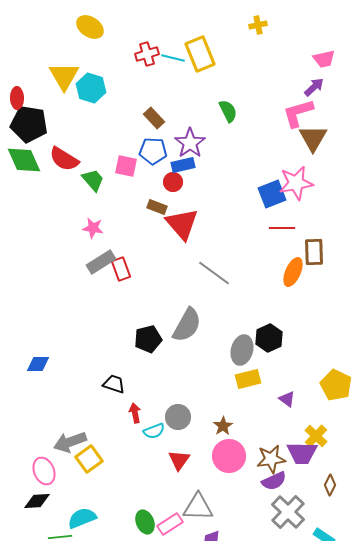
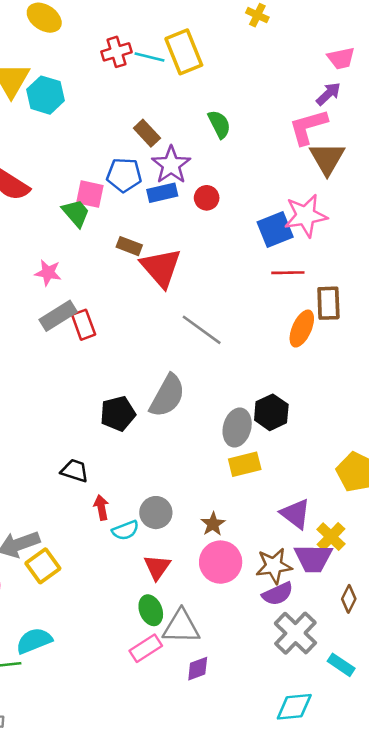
yellow cross: (258, 25) -> (257, 15), turned 36
brown rectangle: (154, 118) -> (147, 133), moved
green trapezoid: (93, 180) -> (76, 213), moved
red circle: (173, 182) -> (207, 198), moved
purple triangle: (287, 399) -> (295, 514), moved, size x1.5
green ellipse: (145, 522) -> (151, 610), moved

